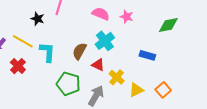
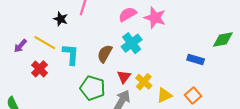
pink semicircle: (101, 14) -> (128, 14), turned -54
pink star: (127, 17) -> (155, 18), size x1.5
green diamond: (168, 25) -> (223, 40), moved
blue rectangle: (147, 55) -> (196, 60), moved
red triangle: (98, 65) -> (124, 77), moved, turned 40

